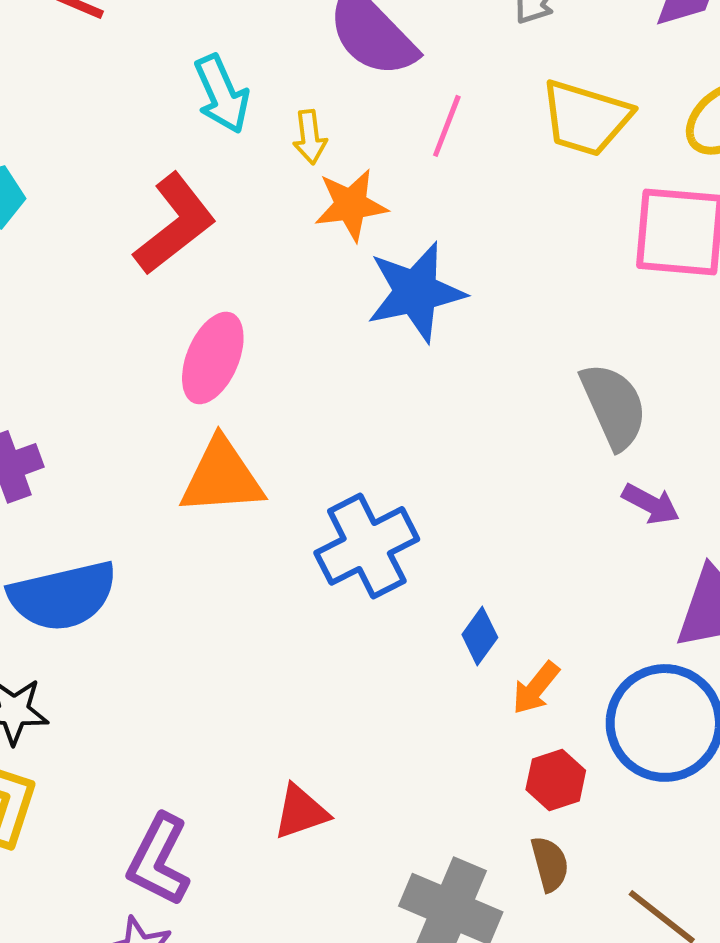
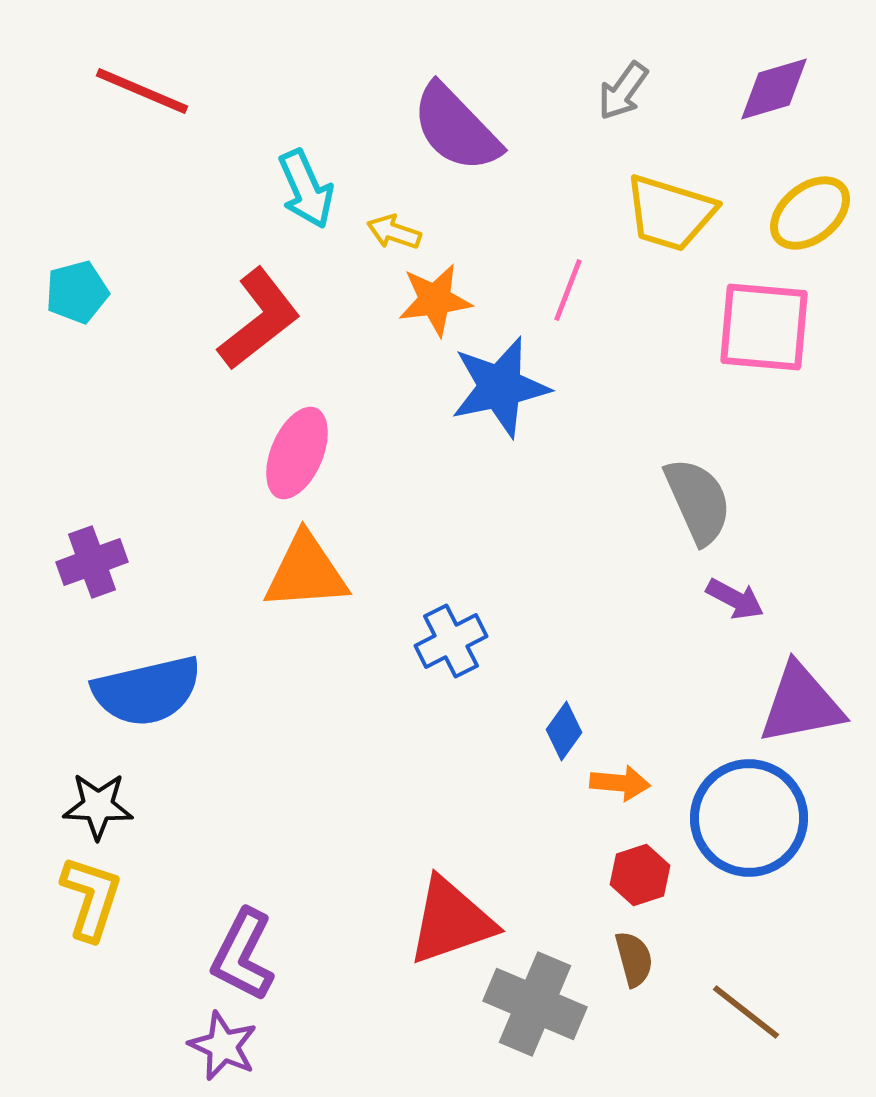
pink line: (447, 126) -> (568, 290), moved
yellow arrow: (310, 137) -> (394, 232), turned 116
blue cross: (367, 546) -> (451, 641), size x0.7
orange arrow: (536, 688) -> (620, 783), turned -124
red triangle: (301, 812) -> (451, 921), moved, size x1.6

